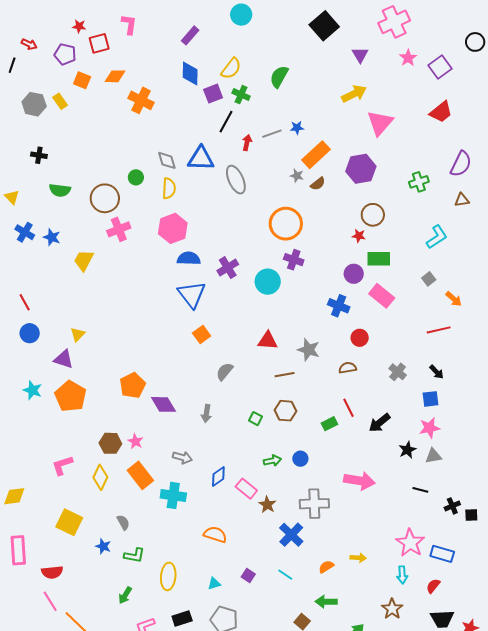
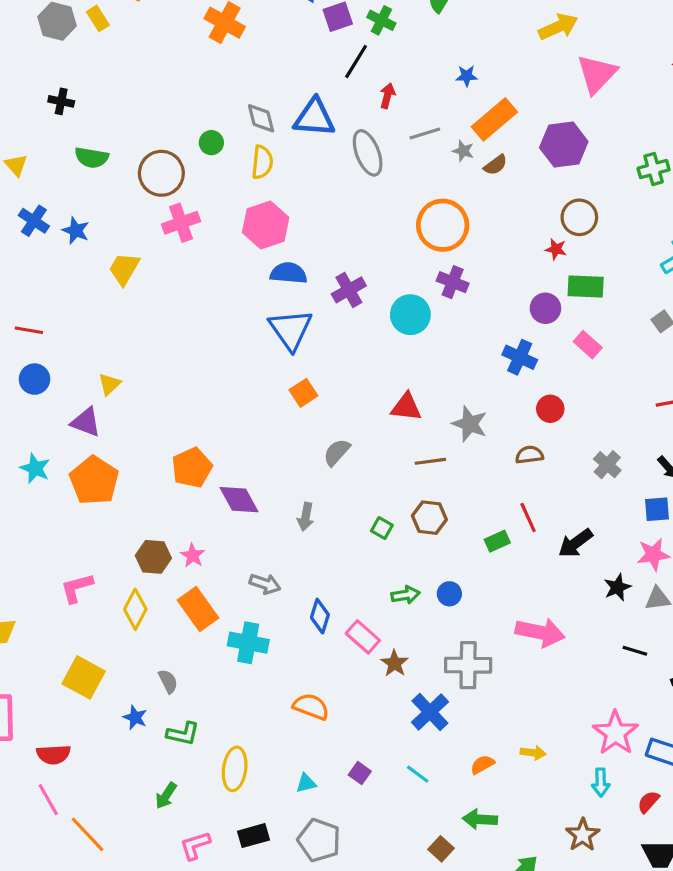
gray line: (272, 134) -> (425, 134), moved
pink rectangle: (382, 296) -> (588, 345), size x0.7
red line: (25, 302) -> (29, 330), turned -54
blue diamond: (218, 477) -> (320, 616), turned -40

